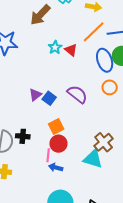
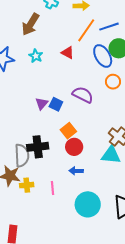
cyan star: (55, 47) -> (36, 56), moved
black cross: (23, 136) -> (38, 147), size x1.5
pink line: (48, 155) -> (53, 188), moved

